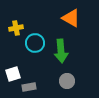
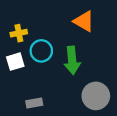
white square: (13, 74) -> (15, 62), moved
gray circle: (67, 81) -> (96, 96), moved, size x1.5

